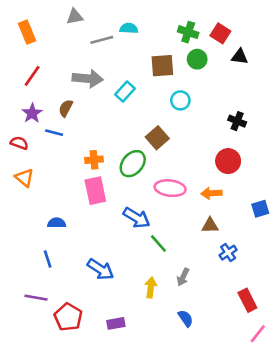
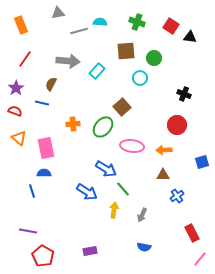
green cross: (188, 32) -> (137, 22), moved
black triangle: (240, 57) -> (190, 37), moved
green circle: (197, 59) -> (154, 58), moved
purple star: (32, 113) -> (16, 88), moved
pink rectangle: (95, 191) -> (46, 148), moved
blue line: (48, 259) -> (32, 191), moved
blue arrow: (100, 269) -> (87, 192), moved
yellow arrow: (151, 287) -> (114, 210), moved
red pentagon: (68, 317) -> (43, 256), moved
blue semicircle: (186, 318) -> (144, 247), turned 136

